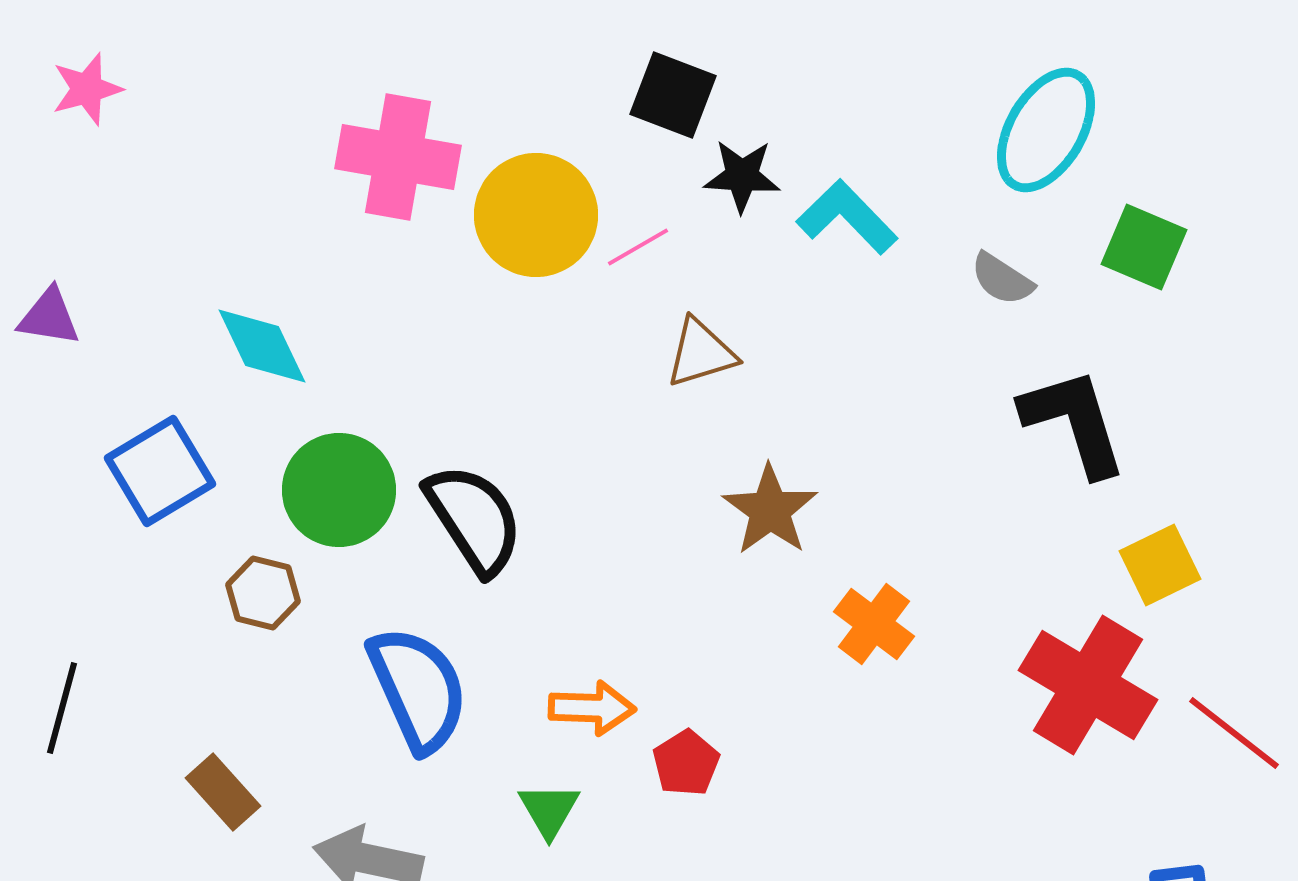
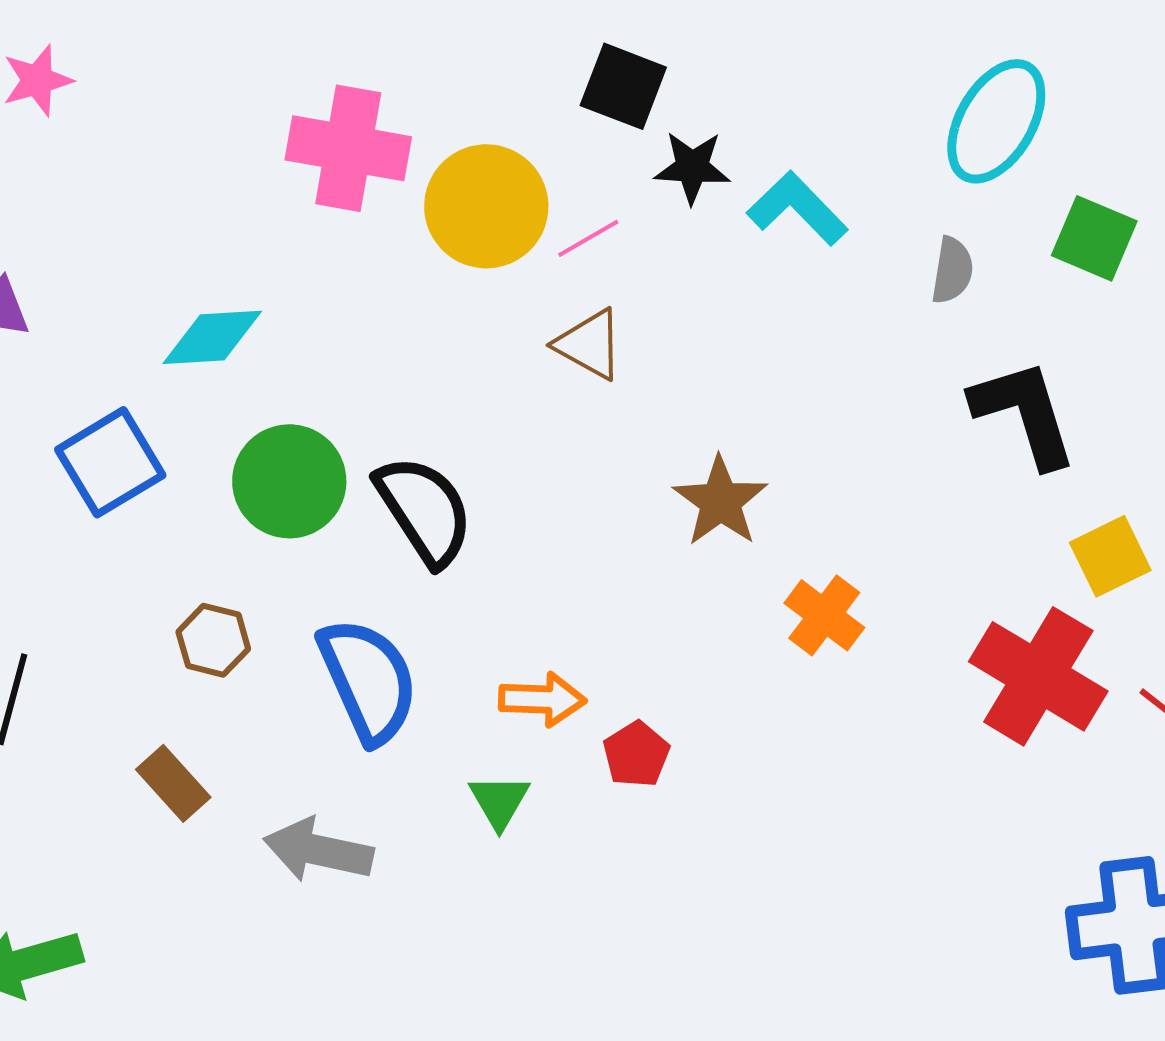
gray semicircle: (1002, 279) -> (952, 270), turned -114
cyan diamond: (262, 346) -> (212, 337), turned -68
brown triangle: (701, 353) -> (589, 344), moved, turned 46
brown hexagon: (263, 593) -> (213, 640), moved

